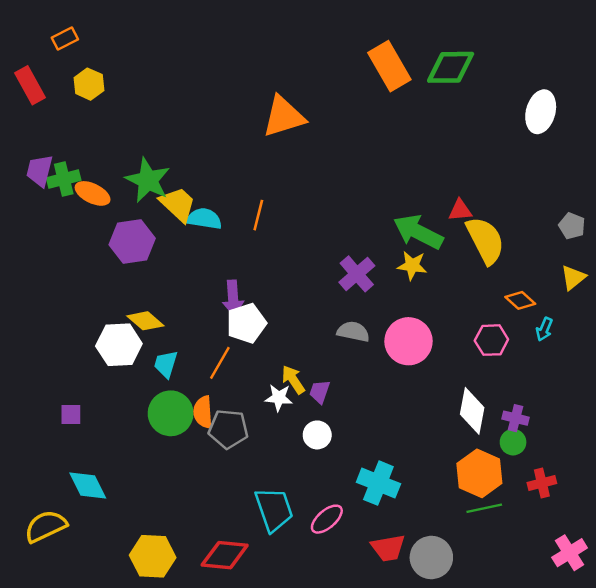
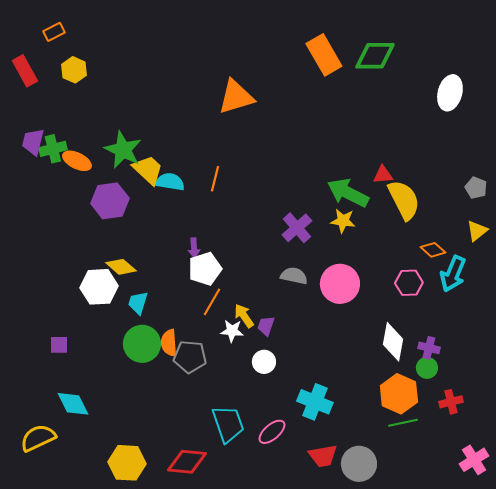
purple arrow: (233, 298) -> (194, 248), size x0.7
cyan arrow: (544, 329) -> (453, 274), size x1.8
orange line: (220, 363) -> (212, 302), moved

